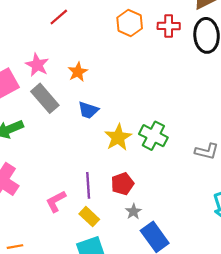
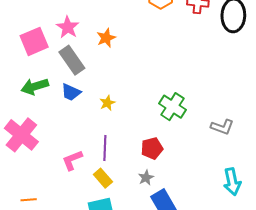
blue trapezoid: (88, 110) -> (71, 92), moved
yellow star: (118, 137) -> (107, 103), moved, size x0.6
red pentagon: (122, 184) -> (152, 148), moved

